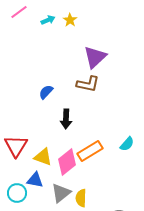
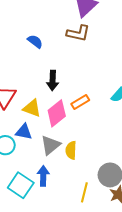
blue semicircle: (46, 92) -> (35, 41), turned 84
black arrow: (66, 119) -> (53, 80), moved
orange rectangle: (90, 151) -> (80, 102), size x0.7

